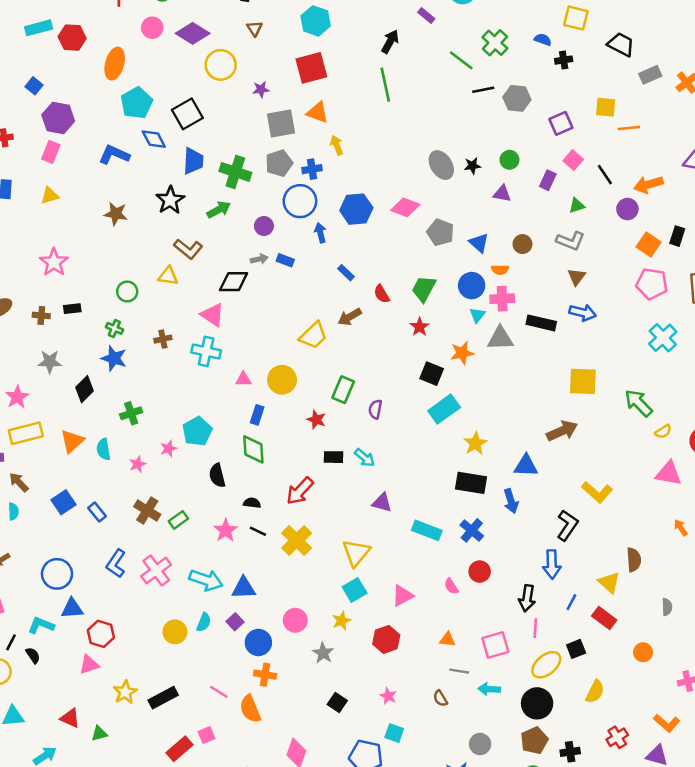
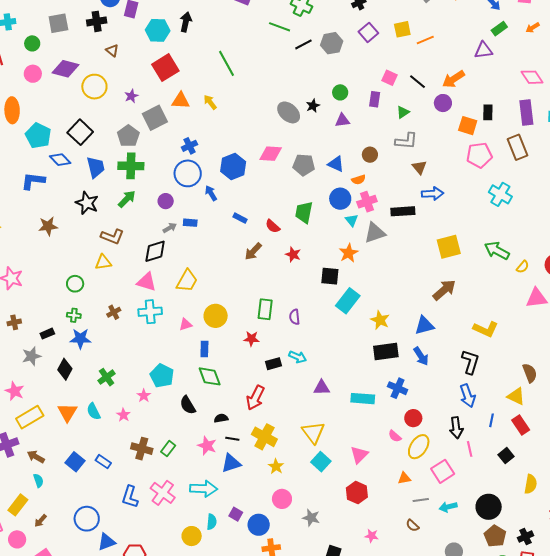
black arrow: (390, 42) -> (186, 22), moved
purple square: (561, 123) -> (368, 32), moved
yellow arrow: (337, 145) -> (210, 102), moved
gray pentagon: (279, 163) -> (128, 136), moved
black rectangle: (72, 309) -> (47, 334), moved
red star: (419, 327) -> (293, 254), moved
yellow trapezoid: (313, 335) -> (187, 281), moved
blue triangle: (244, 588) -> (231, 463), moved
red rectangle: (604, 618) -> (521, 425), turned 36
yellow star: (341, 621) -> (276, 466), moved
yellow ellipse: (546, 665) -> (419, 447), moved

